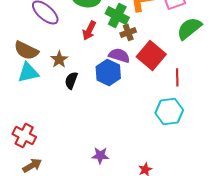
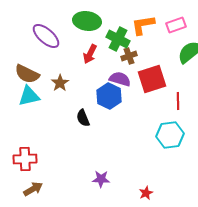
red square: (151, 55) -> (152, 79), turned 32
black semicircle: (71, 80) -> (83, 118), moved, turned -42
red cross: (24, 135) -> (25, 159), turned -30

